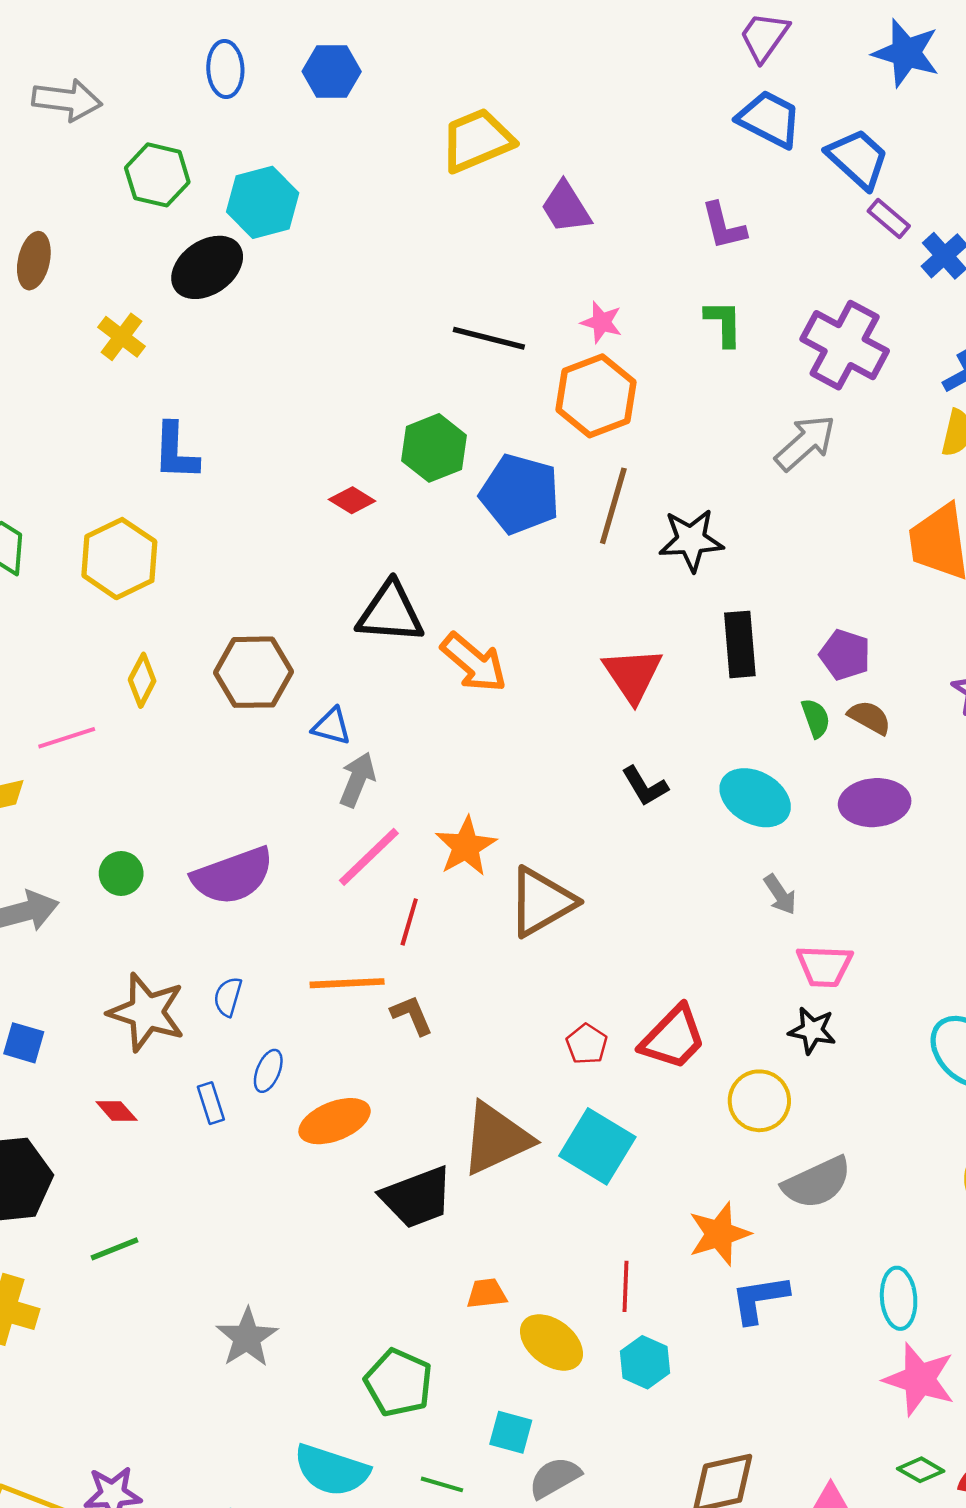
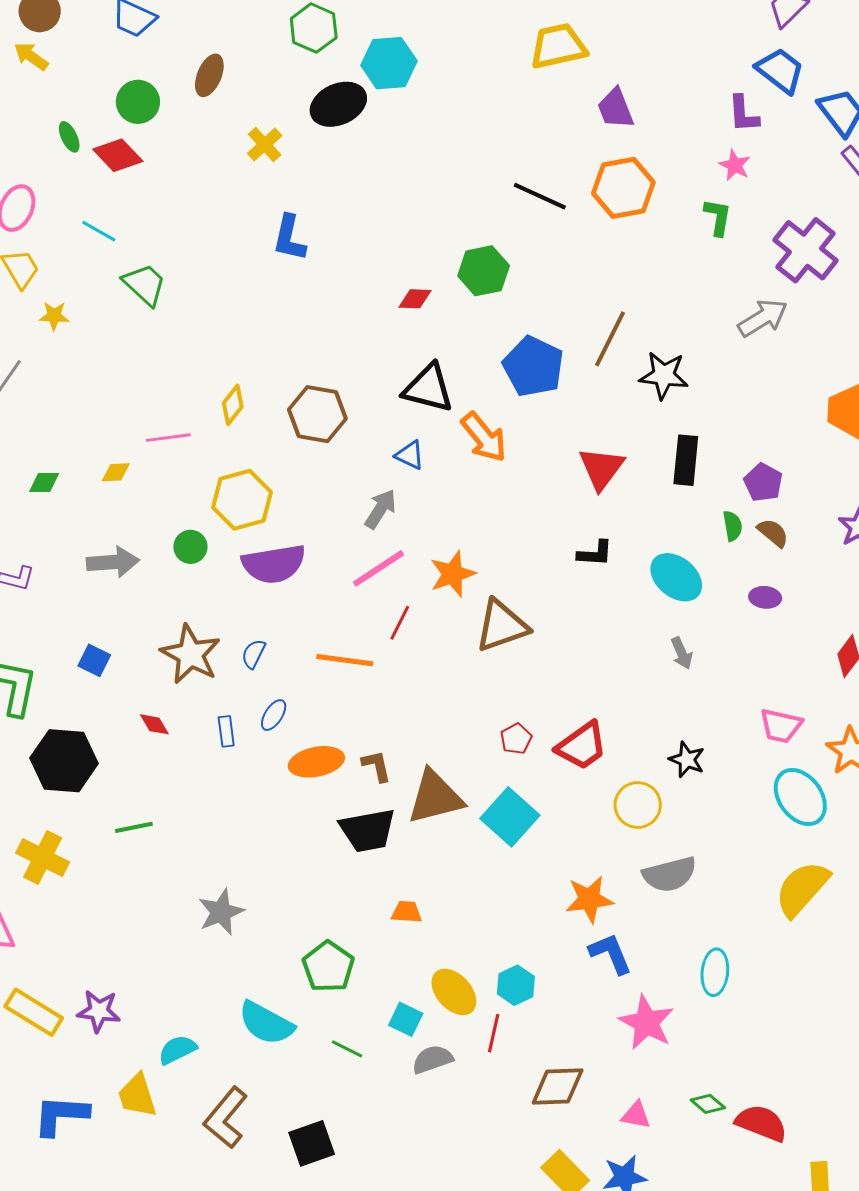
purple L-shape: (724, 226) -> (743, 114), moved
pink star: (602, 322) -> (735, 165), moved
orange hexagon: (596, 396) -> (623, 188), moved
blue pentagon: (520, 494) -> (533, 366), moved
red diamond: (352, 500) -> (415, 299), turned -40
yellow hexagon: (119, 559) -> (242, 500), moved
blue triangle: (332, 726) -> (410, 455), moved
black L-shape: (645, 786) -> (595, 553), turned -66
purple ellipse: (875, 803) -> (765, 597), size x0.6
pink trapezoid: (824, 966) -> (781, 726), moved
brown L-shape: (412, 1015) -> (377, 766), moved
red line: (625, 1286) -> (494, 1033), moved
blue L-shape: (760, 1299) -> (611, 954), turned 66
yellow ellipse: (551, 1342) -> (454, 992), moved
pink star: (919, 1379) -> (647, 1023), moved

